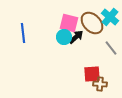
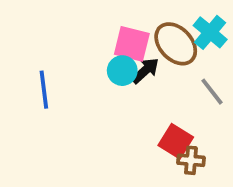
blue line: (23, 33) -> (44, 90), moved
red square: (92, 74) -> (176, 141), turned 36

